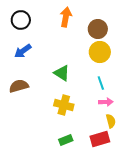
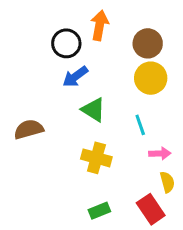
black circle: (21, 20) -> (66, 43), moved
blue arrow: (23, 51) -> (75, 77), moved
cyan line: (101, 83) -> (140, 125), moved
red rectangle: (100, 139) -> (151, 209), turned 72

